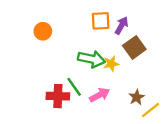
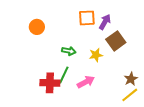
green arrow: (91, 59) -> (69, 51), moved, size x0.6
green line: (74, 87) -> (64, 75), turned 60
brown star: (137, 97) -> (131, 79), moved

